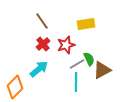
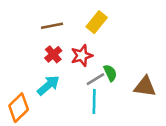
brown line: (42, 21) -> (52, 26), turned -66
yellow rectangle: (86, 24) -> (97, 22), moved, turned -42
brown triangle: (102, 70) -> (145, 87), moved, turned 36

